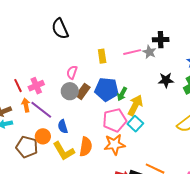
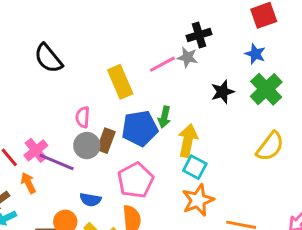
yellow rectangle: (102, 56) -> (120, 82), size x1.5
green arrow: (122, 94) -> (164, 117), moved
purple line: (41, 110) -> (57, 162), moved
pink pentagon: (115, 120) -> (136, 180), moved
blue semicircle: (63, 127) -> (90, 200), turned -48
orange star: (115, 144) -> (198, 200), moved

